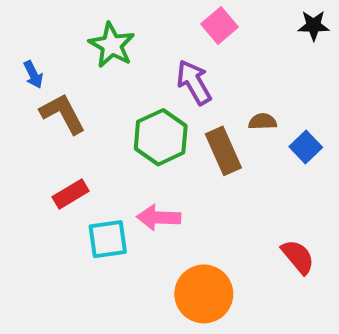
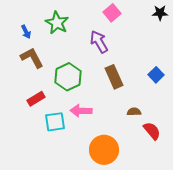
blue arrow: (33, 74) -> (26, 32), moved
brown semicircle: (263, 122) -> (134, 112), moved
green hexagon: (161, 137) -> (68, 77), moved

